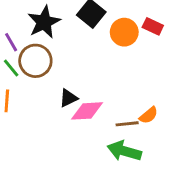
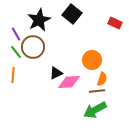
orange circle: (124, 32) -> (92, 60), moved
orange semicircle: (149, 115) -> (102, 79), moved, turned -32
green arrow: (124, 151) -> (95, 110), turned -45

